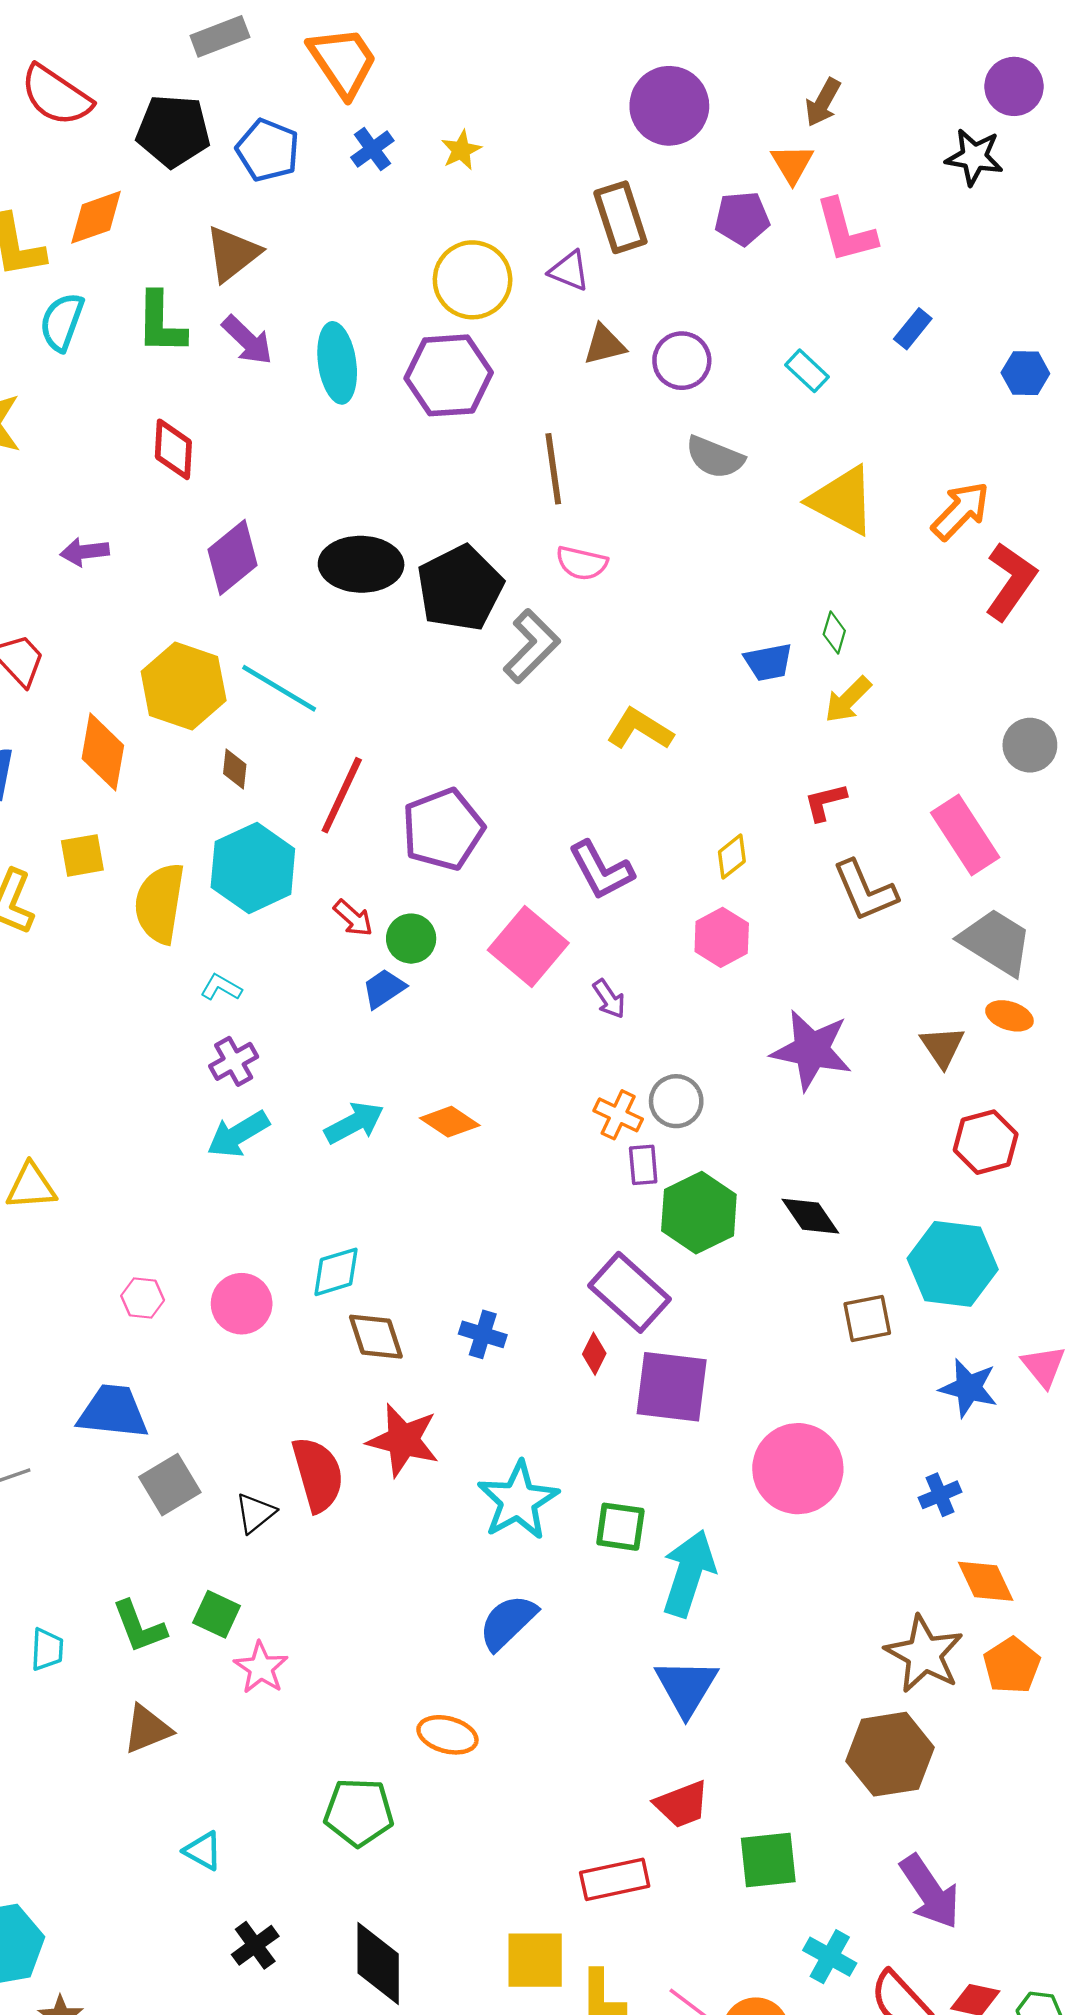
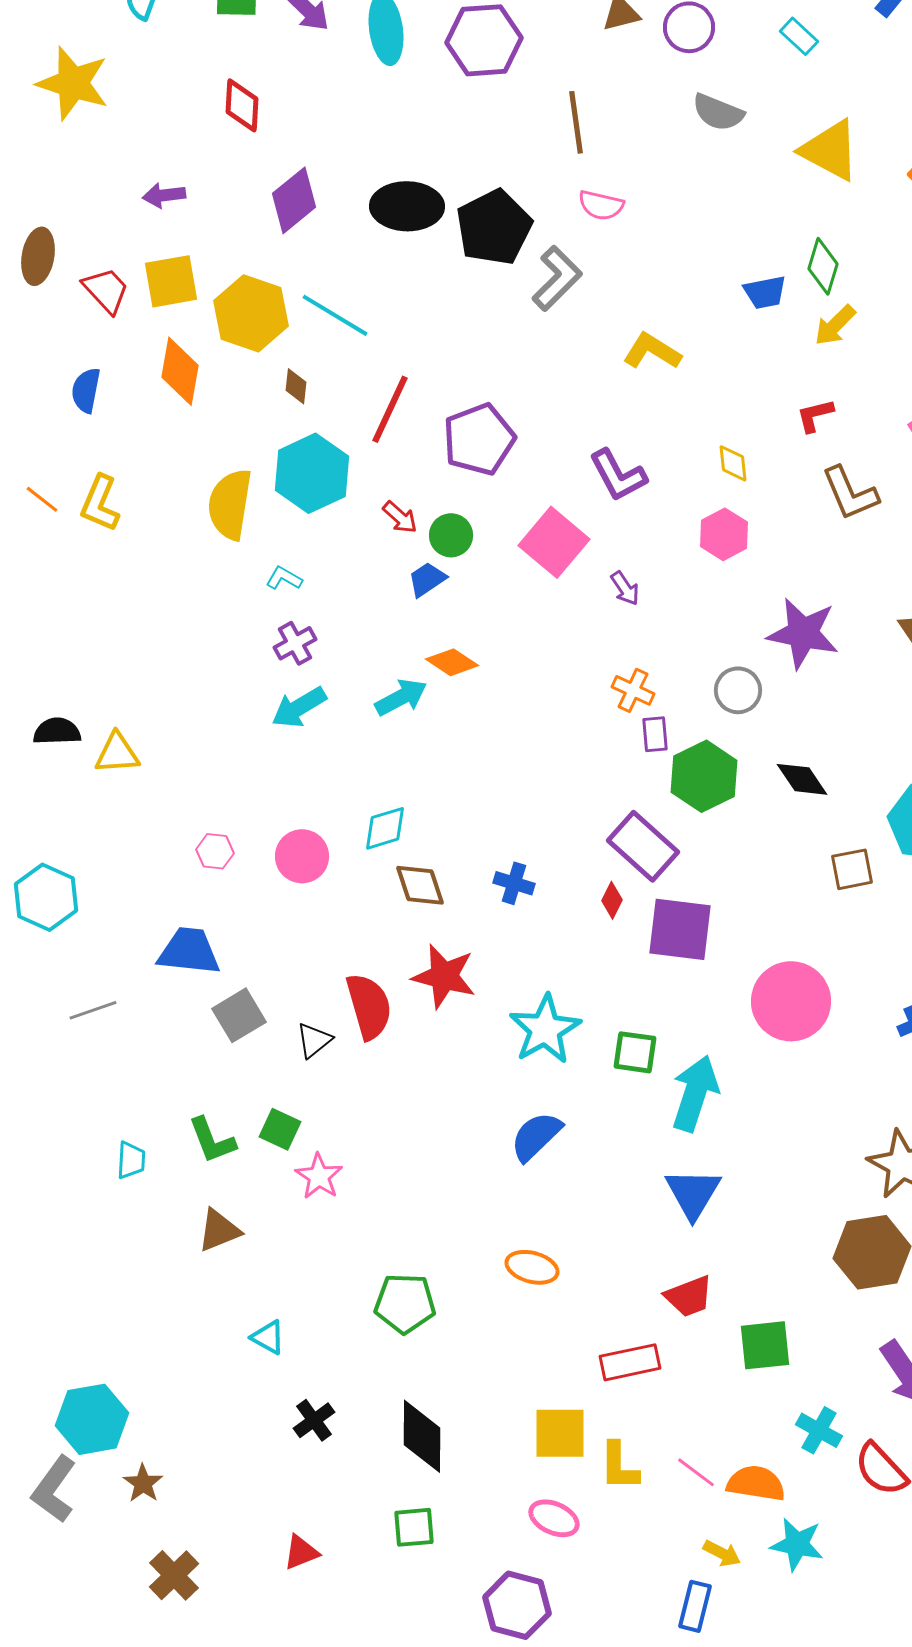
green diamond: (834, 633) -> (823, 266), size x1.5
yellow square: (82, 855) -> (171, 281), moved, size x1.4
yellow diamond: (732, 857) -> (733, 463), turned -57
gray circle: (676, 1101) -> (738, 690), moved
orange diamond: (450, 1122) -> (452, 662), moved
orange ellipse: (447, 1735) -> (532, 1267), moved

